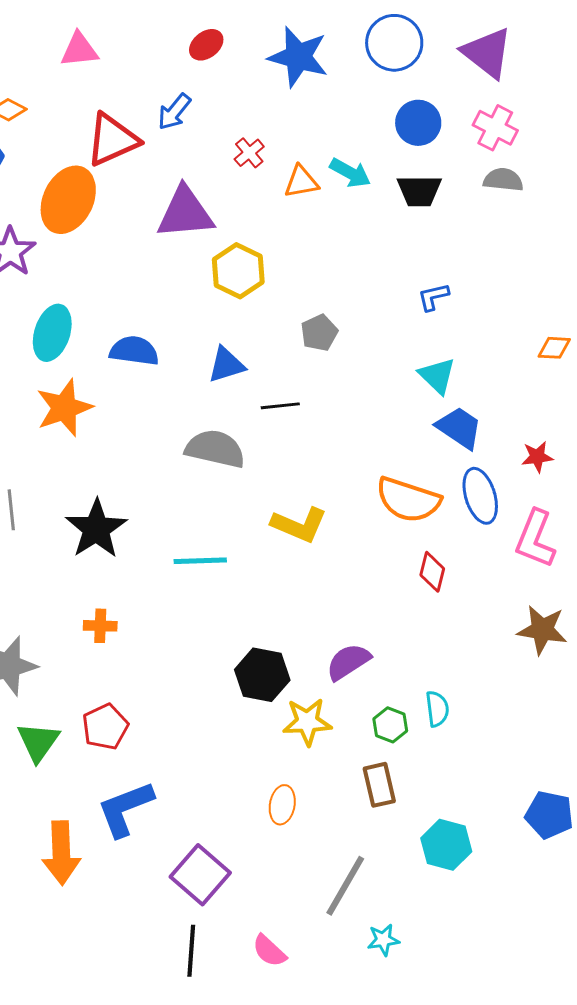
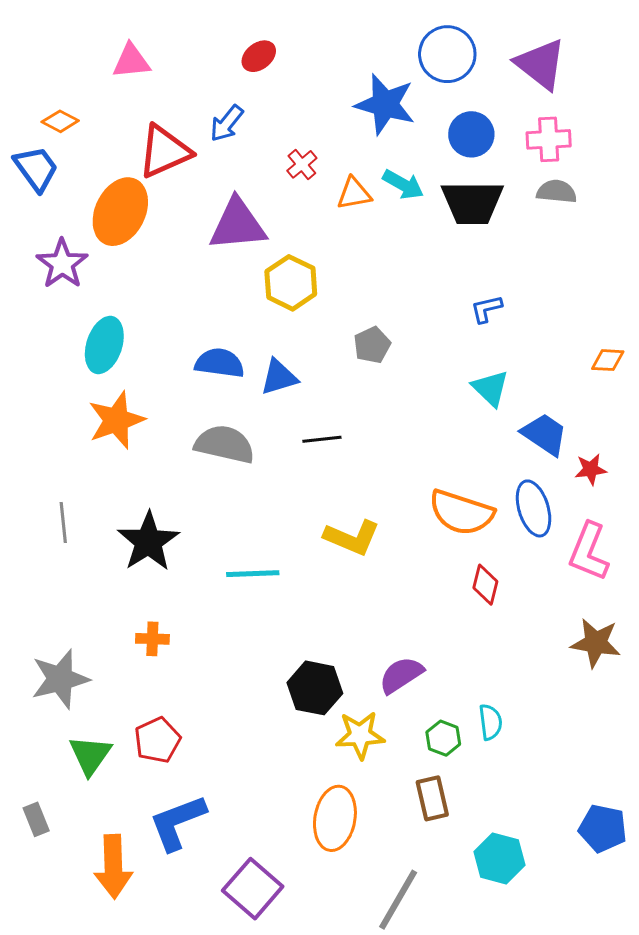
blue star: (298, 57) -> (385, 104), moved
pink cross: (495, 128) -> (549, 139), turned -30
black trapezoid: (419, 191) -> (472, 203), size x1.4
blue semicircle: (134, 351) -> (220, 363), moved
black line: (280, 406) -> (322, 439), moved
blue trapezoid: (459, 428) -> (545, 434), moved
gray semicircle: (215, 449) -> (225, 444), moved
orange ellipse: (282, 805) -> (335, 818), size x1.6

